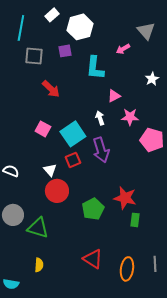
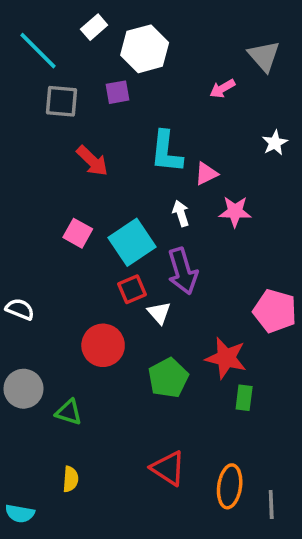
cyan line: (21, 28) -> (38, 51), turned -55
cyan L-shape: (95, 68) -> (166, 152), moved
pink pentagon: (152, 140) -> (275, 311), moved
white triangle: (50, 170) -> (159, 313), moved
green triangle: (38, 228) -> (69, 412), size x0.7
gray line: (155, 264) -> (271, 504), moved

